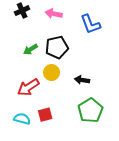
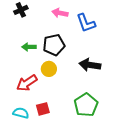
pink arrow: (54, 14) -> (60, 13), moved
green arrow: (30, 49) -> (29, 47), turned 32
black arrow: (82, 80) -> (90, 65), moved, size x1.5

